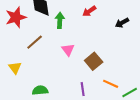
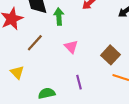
brown square: (94, 61) -> (110, 55), moved
purple line: (83, 89) -> (79, 82), moved

